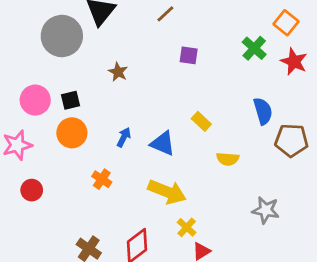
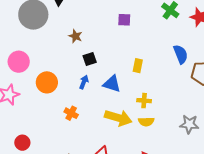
black square: (70, 100) -> (90, 59), moved
yellow rectangle: (201, 121) -> (138, 66), turned 64
yellow semicircle: (228, 159) -> (146, 122), moved
red circle: (32, 190) -> (22, 143), moved
yellow cross: (187, 227) -> (144, 101), moved, turned -32

